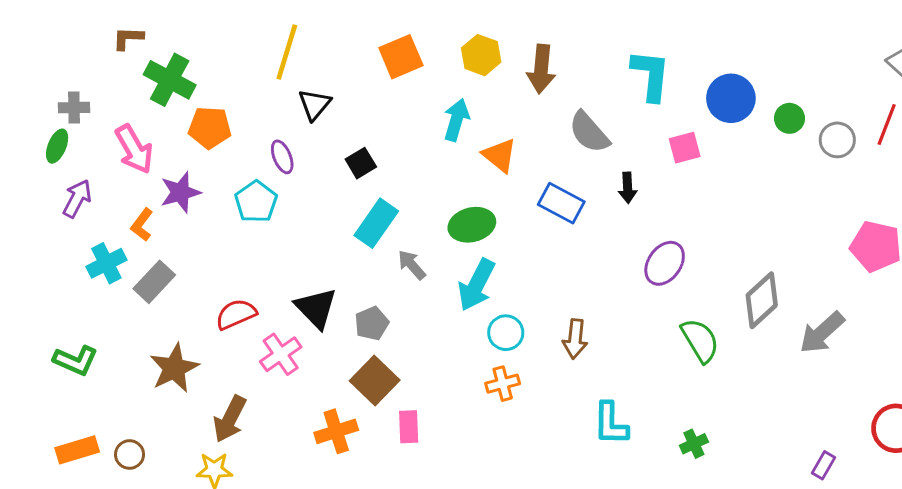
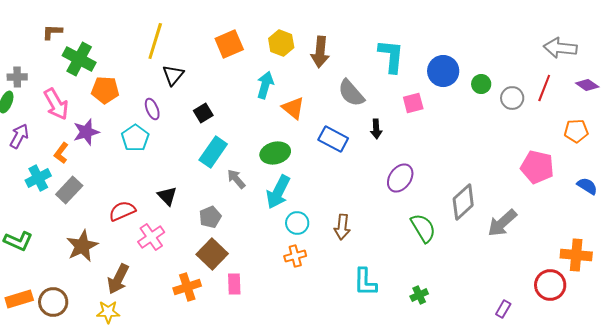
black triangle: (316, 308) -> (167, 196), moved, size x0.7
brown circle: (130, 454) -> (53, 302), size x1.5

